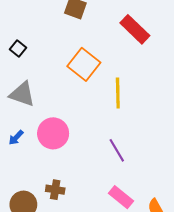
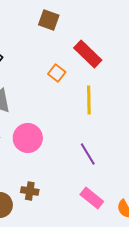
red rectangle: (135, 29) -> (88, 54), moved
orange square: (84, 64) -> (57, 73), size x0.6

